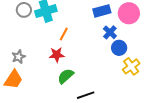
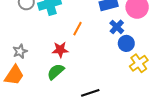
orange line: (64, 34) -> (78, 29), moved
green semicircle: (66, 76) -> (56, 72), moved

